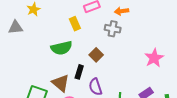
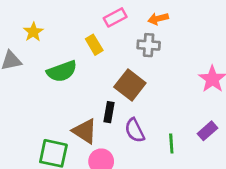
green semicircle: (61, 48) -> (62, 71), moved
brown square: (96, 55) -> (130, 85), size x1.5

